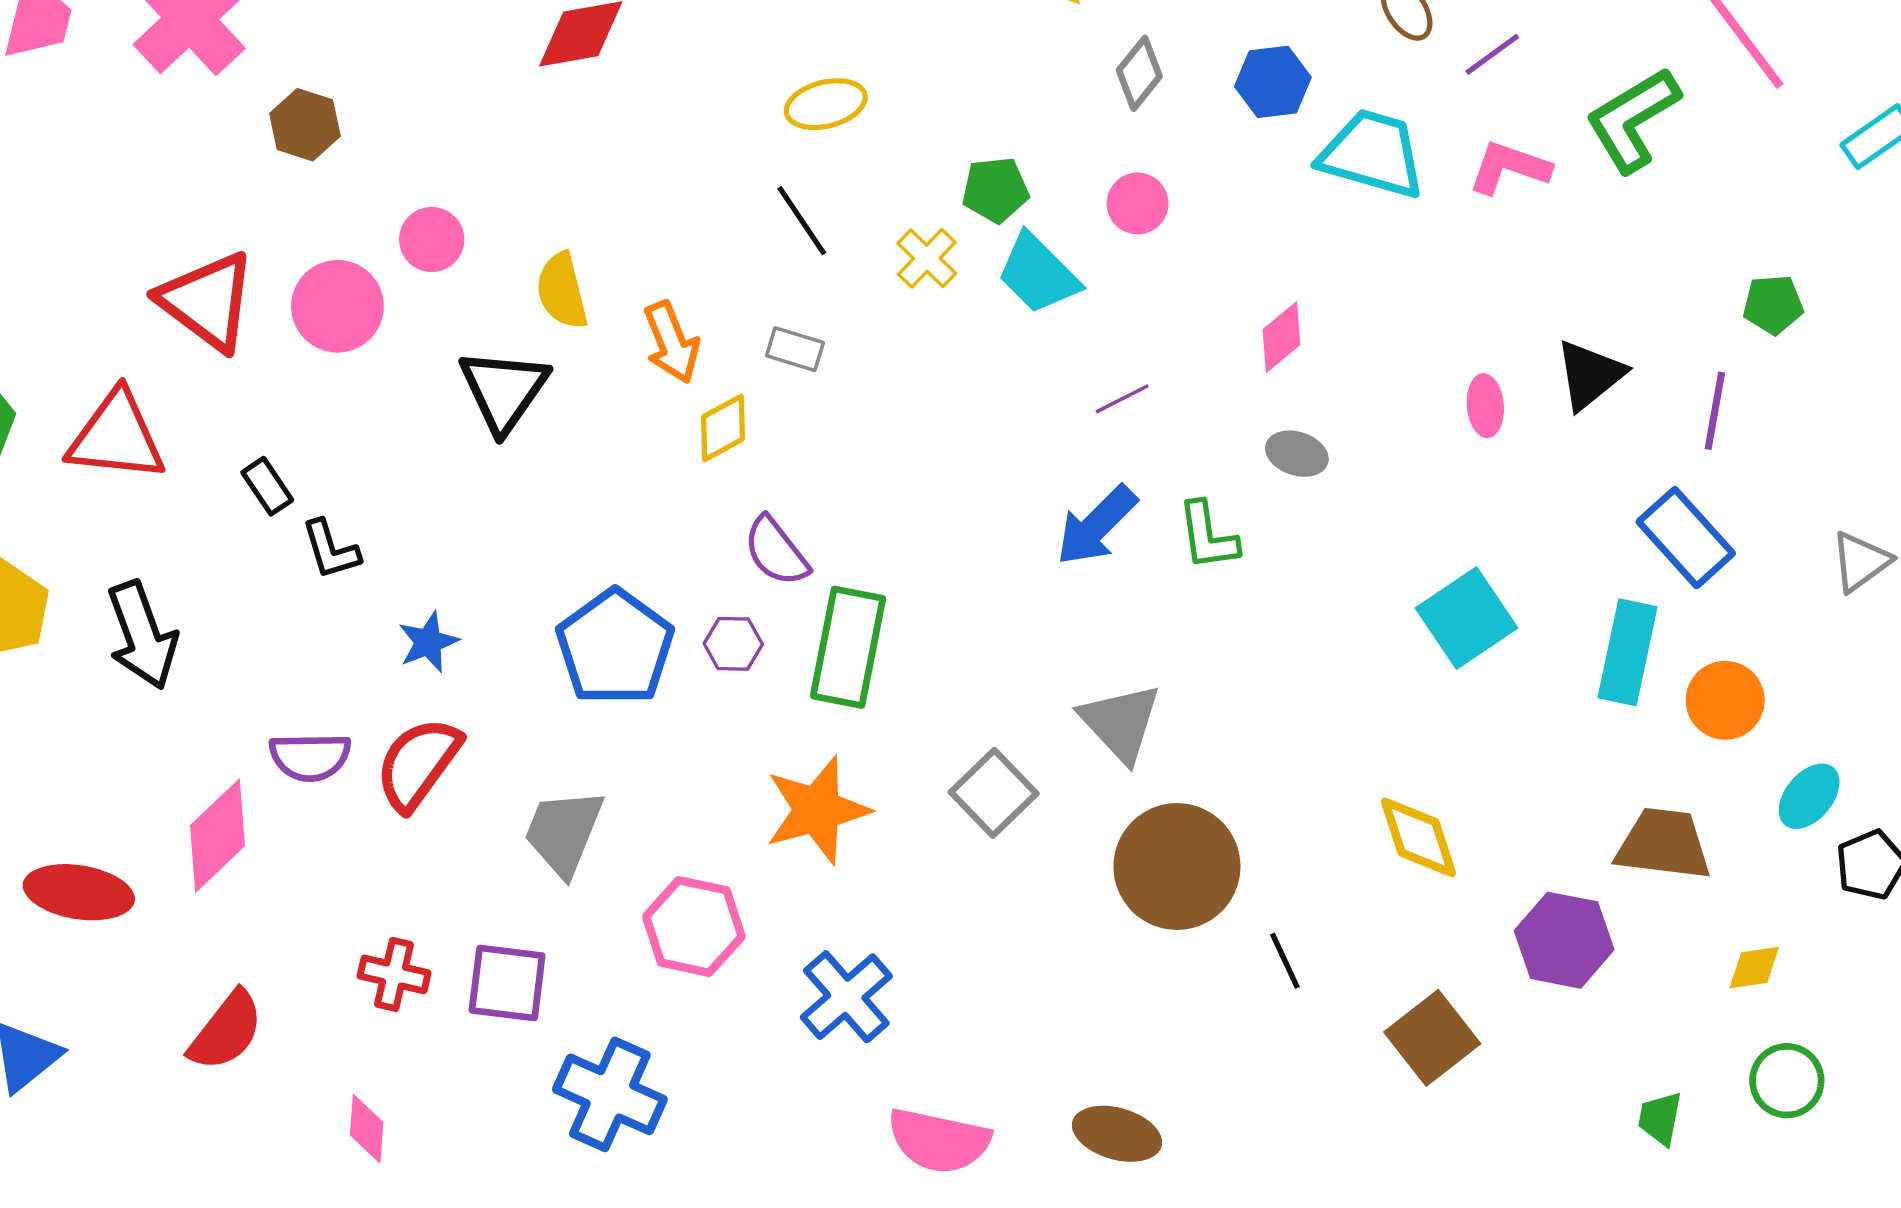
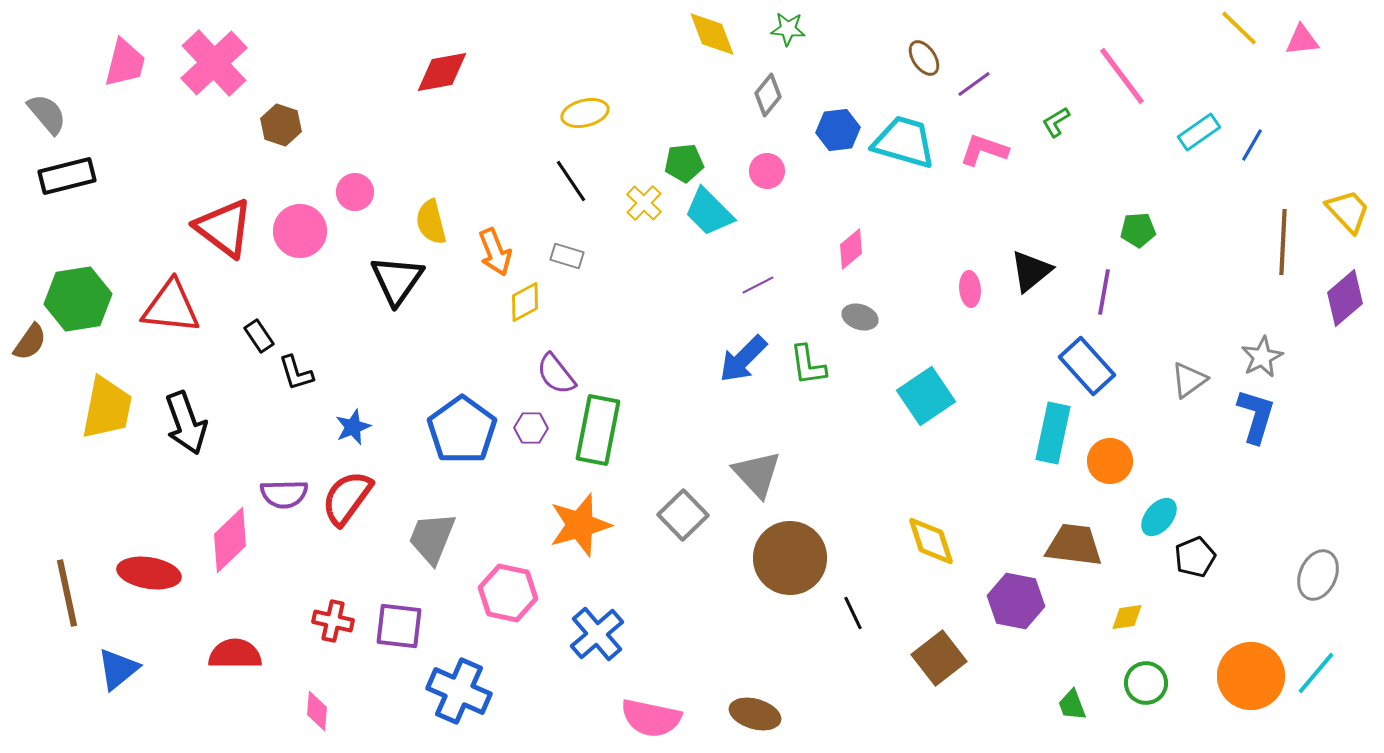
blue hexagon: (1273, 82) -> (838, 130), moved
green L-shape: (1633, 120) -> (1056, 122), size x0.5
cyan square: (1466, 618) -> (926, 396), moved
red semicircle: (226, 1031) -> (235, 654), turned -128
green trapezoid: (1660, 1118) -> (1072, 705), turned -32

